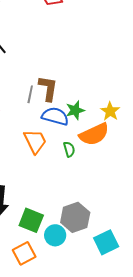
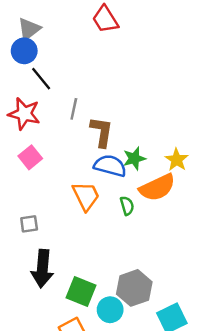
gray line: (30, 94) -> (74, 109), moved

